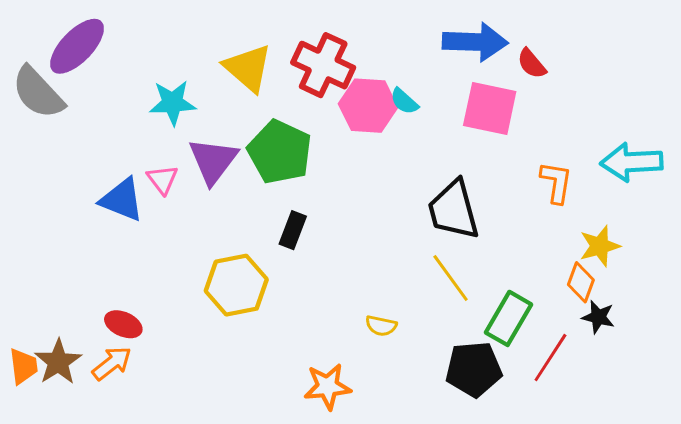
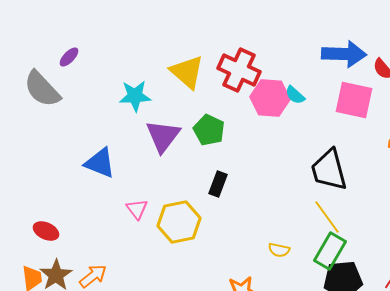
purple ellipse: (77, 46) -> (69, 57), size x0.5
green pentagon: (280, 152) -> (209, 130), size x0.7
pink triangle: (162, 179) -> (137, 209), moved
green rectangle: (508, 318) -> (330, 251), moved
red ellipse: (123, 324) -> (46, 231), moved

